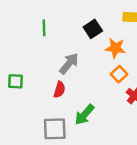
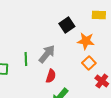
green line: (44, 28) -> (26, 59), moved
red semicircle: (59, 90) -> (51, 76), moved

